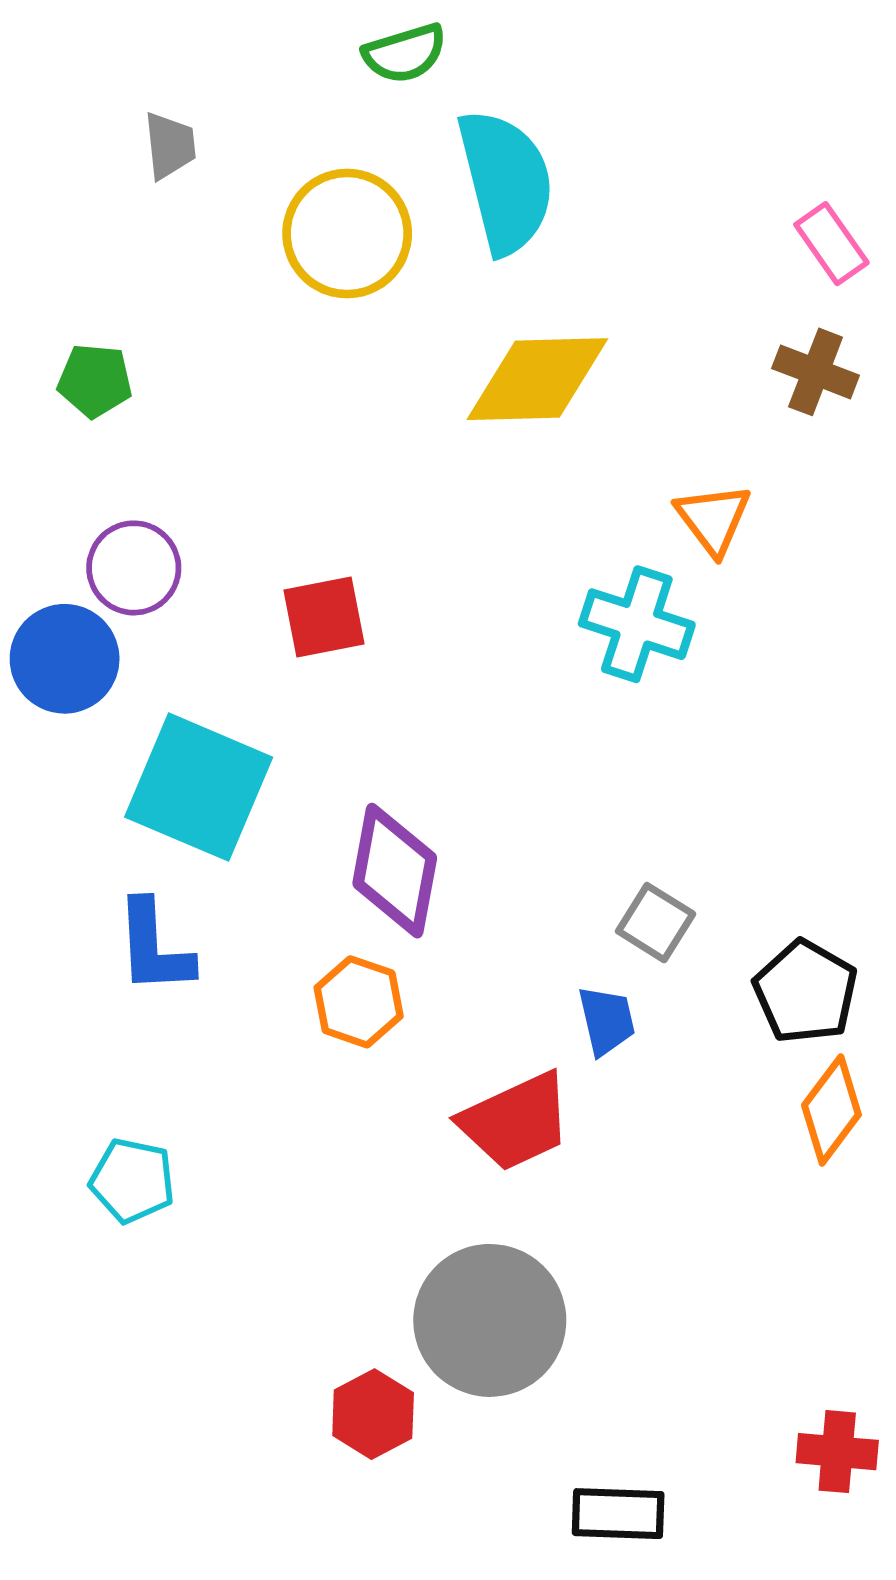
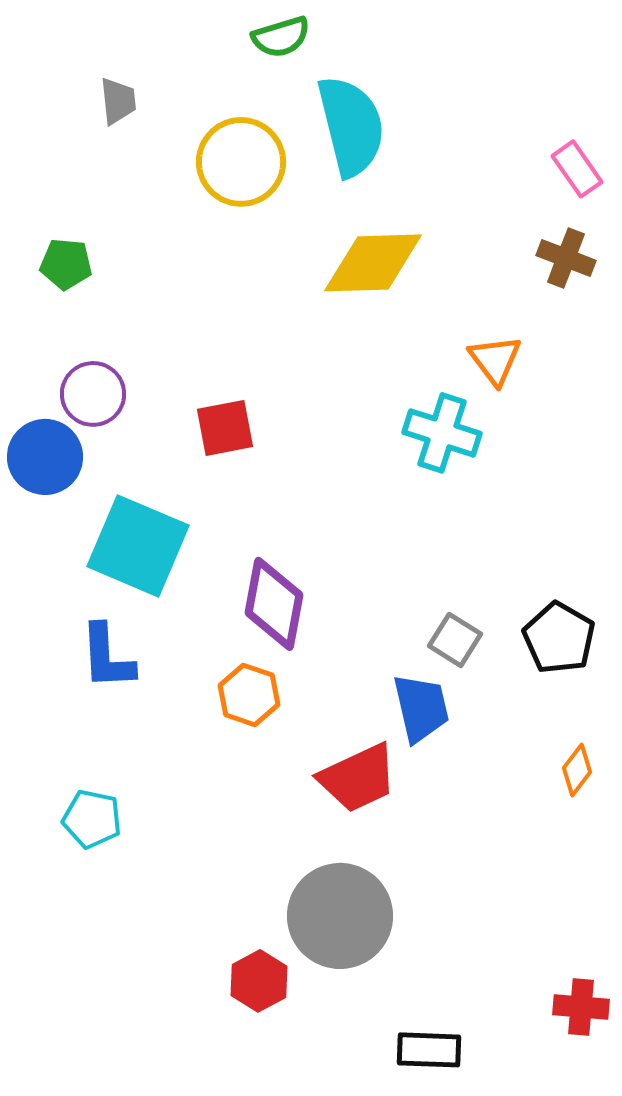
black pentagon: (805, 992) -> (559, 638), moved
blue trapezoid: (607, 1021) -> (421, 708), size x1.4
orange diamond: (831, 1110) -> (577, 770), size x0.7

